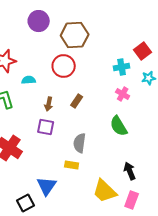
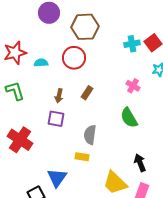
cyan cross: (122, 67) -> (132, 44), moved
cyan semicircle: (29, 80) -> (41, 63), moved

